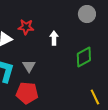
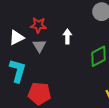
gray triangle: (29, 66) -> (39, 46), moved

